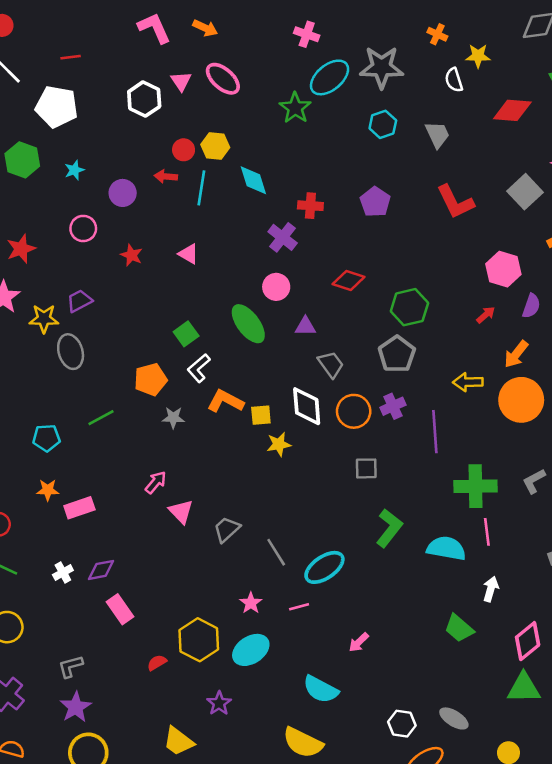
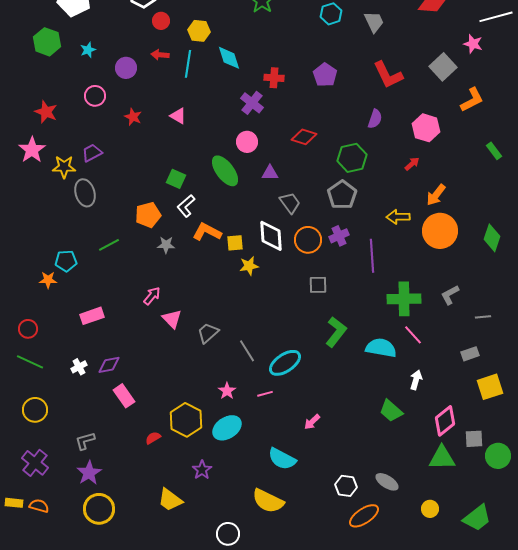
red circle: (184, 150) -> (161, 21), moved
red star: (21, 249) -> (46, 112), turned -30
purple semicircle: (531, 306) -> (375, 119), moved
green square: (186, 334) -> (176, 179), turned -30
orange star: (48, 490) -> (48, 280), moved
pink line: (487, 532) -> (413, 335), turned -35

